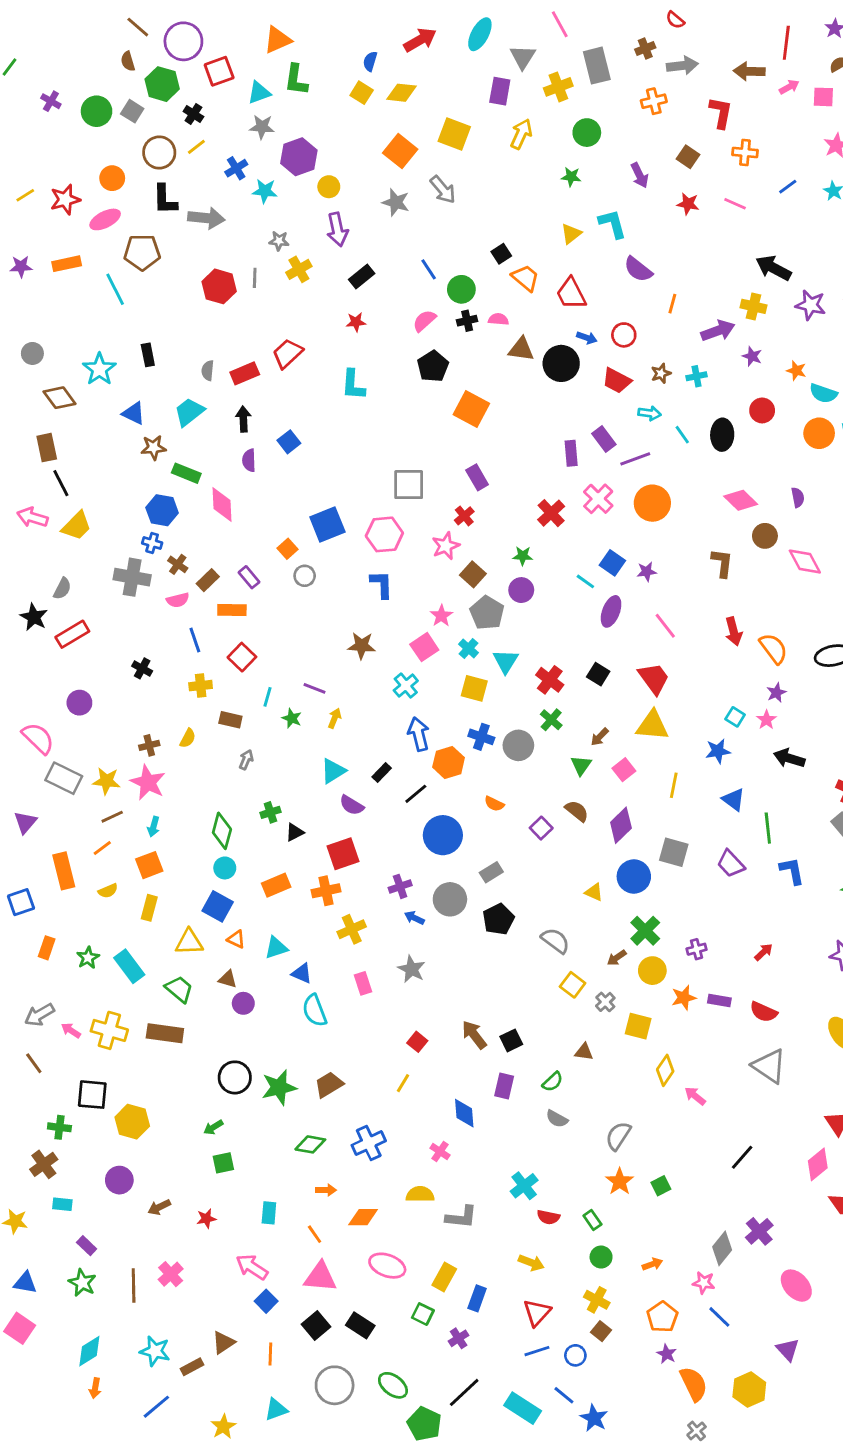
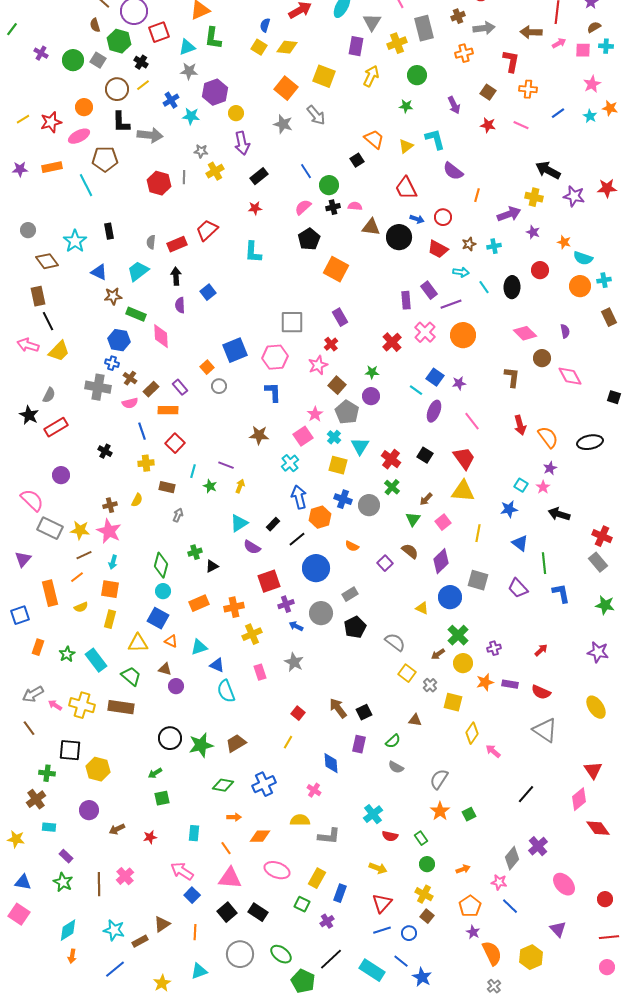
orange trapezoid: (526, 278) -> (374, 139), moved
red square: (343, 854) -> (269, 581), moved
orange square: (149, 865) -> (110, 589), turned 30

